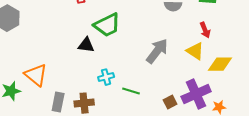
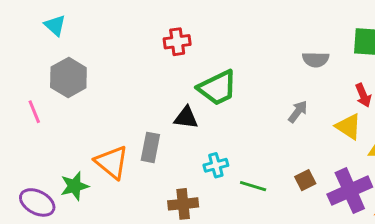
gray arrow: (157, 51) -> (298, 112), moved, size x0.6
gray rectangle: (58, 102) -> (150, 147), moved
brown square: (170, 102) -> (305, 180), moved

